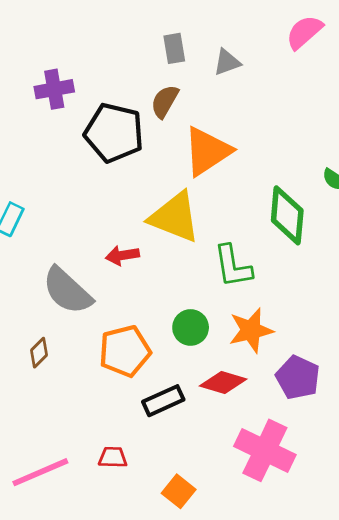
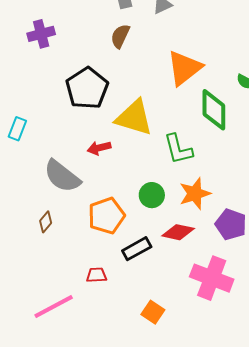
black pentagon: (114, 133) -> (87, 88), moved, turned 30
orange triangle: (207, 151) -> (184, 68), moved
red trapezoid: (113, 457) -> (97, 275), moved

